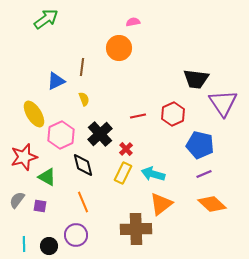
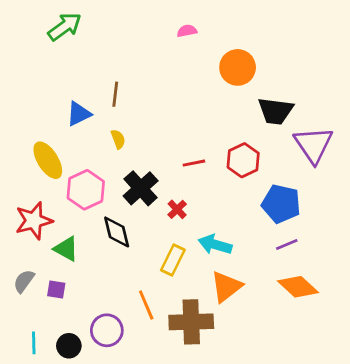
orange circle: (119, 48) -> (238, 67), moved
yellow rectangle: (123, 173) -> (173, 260), moved
orange line: (83, 202) -> (146, 305), moved

